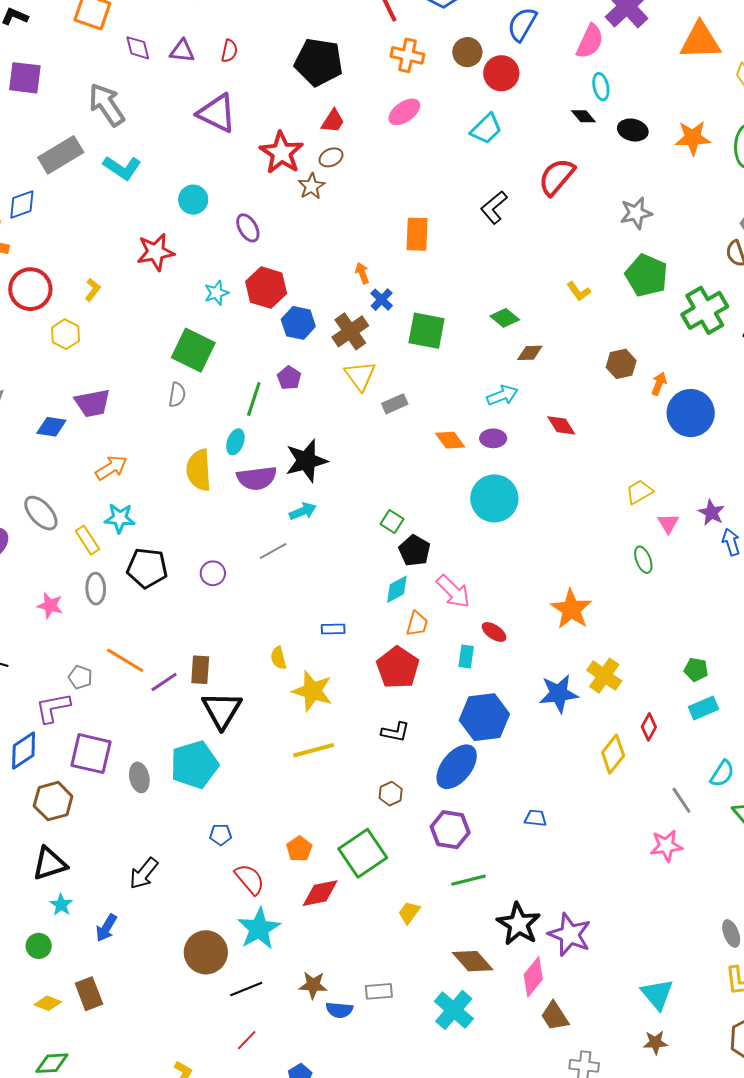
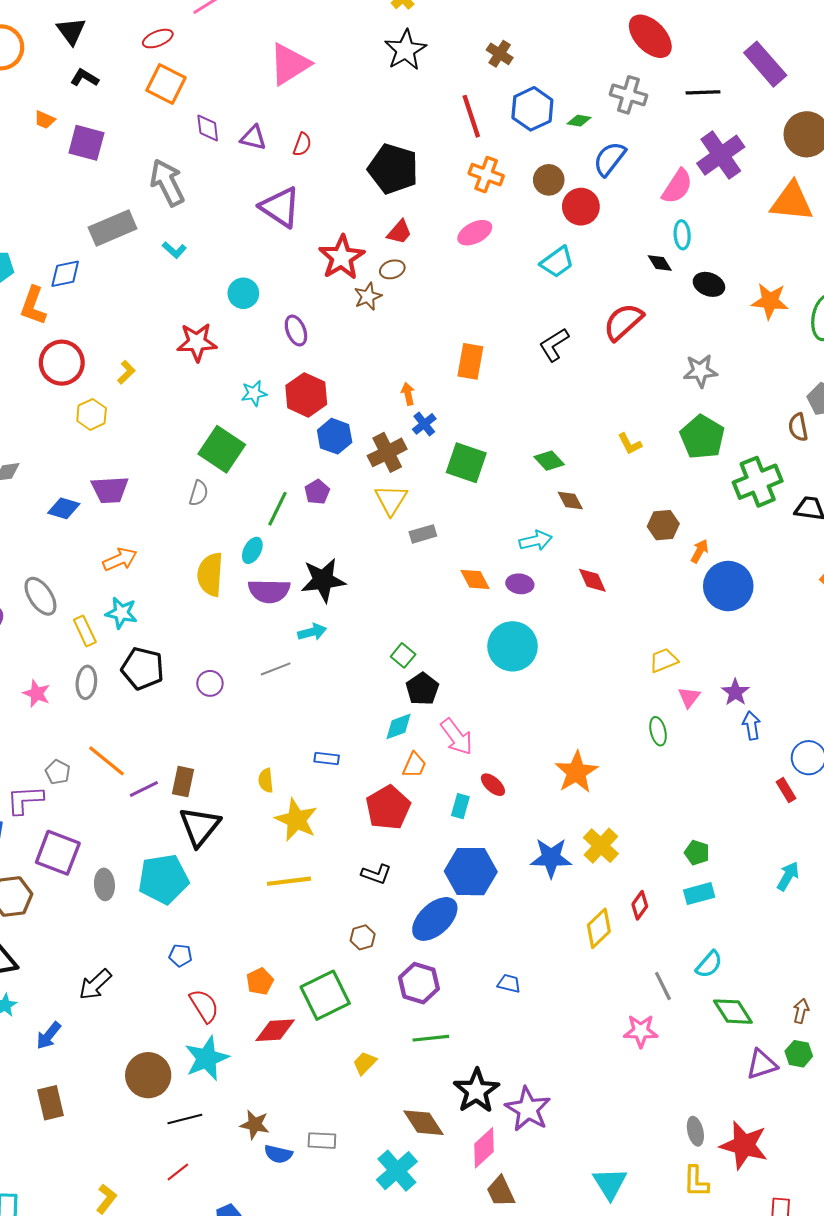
cyan L-shape: (122, 168) -> (174, 250), size x0.6
brown diamond: (530, 353) -> (570, 500), turned 56
brown rectangle: (89, 994) -> (50, 1103), moved

